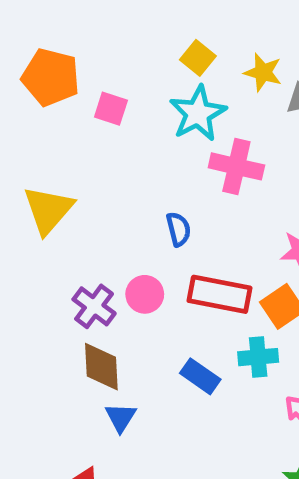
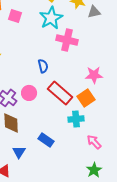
red rectangle: (220, 294) -> (60, 93), turned 30
blue rectangle: (200, 376) -> (46, 140), moved
blue triangle: (121, 417) -> (19, 152), moved

